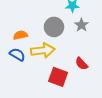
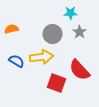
orange semicircle: (20, 35) -> (12, 29), moved
red semicircle: (81, 64) -> (80, 70), size x1.6

